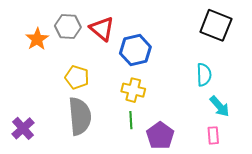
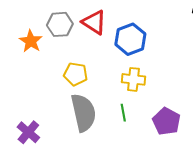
green line: (131, 120) -> (123, 113), moved

